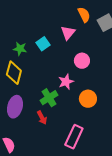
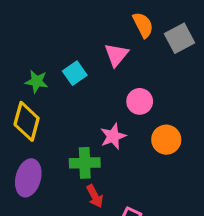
green cross: (49, 98) -> (85, 163), turned 30
orange circle: (88, 99) -> (166, 140), moved
red arrow: (42, 118) -> (95, 196), moved

